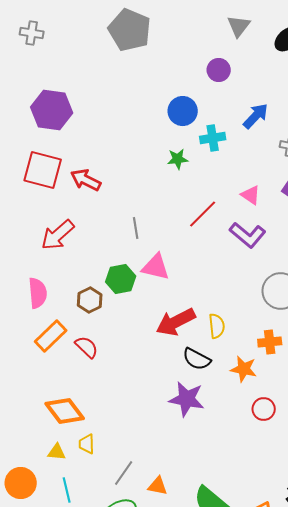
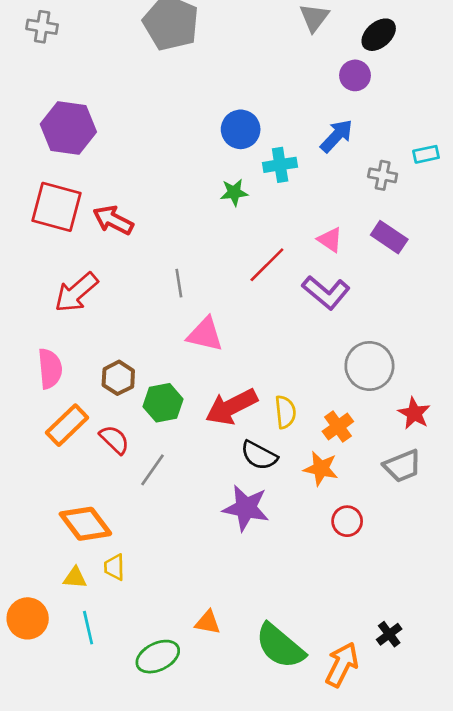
purple circle: (219, 70) -> (355, 75), moved
green hexagon: (121, 279) -> (163, 403), moved
orange cross: (270, 342) -> (338, 426), moved, turned -30
gray line: (124, 473) -> (153, 470), moved

